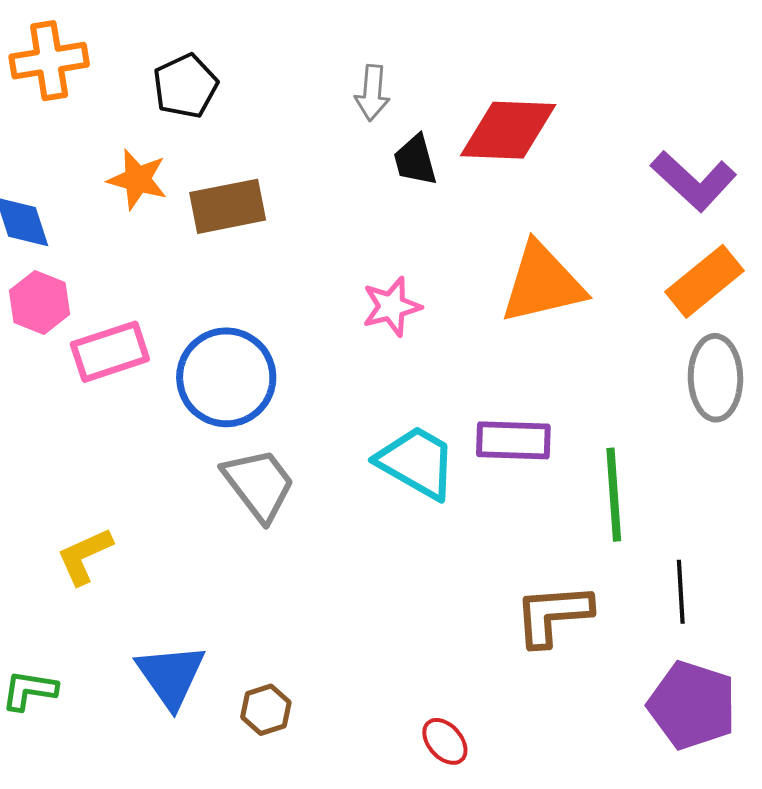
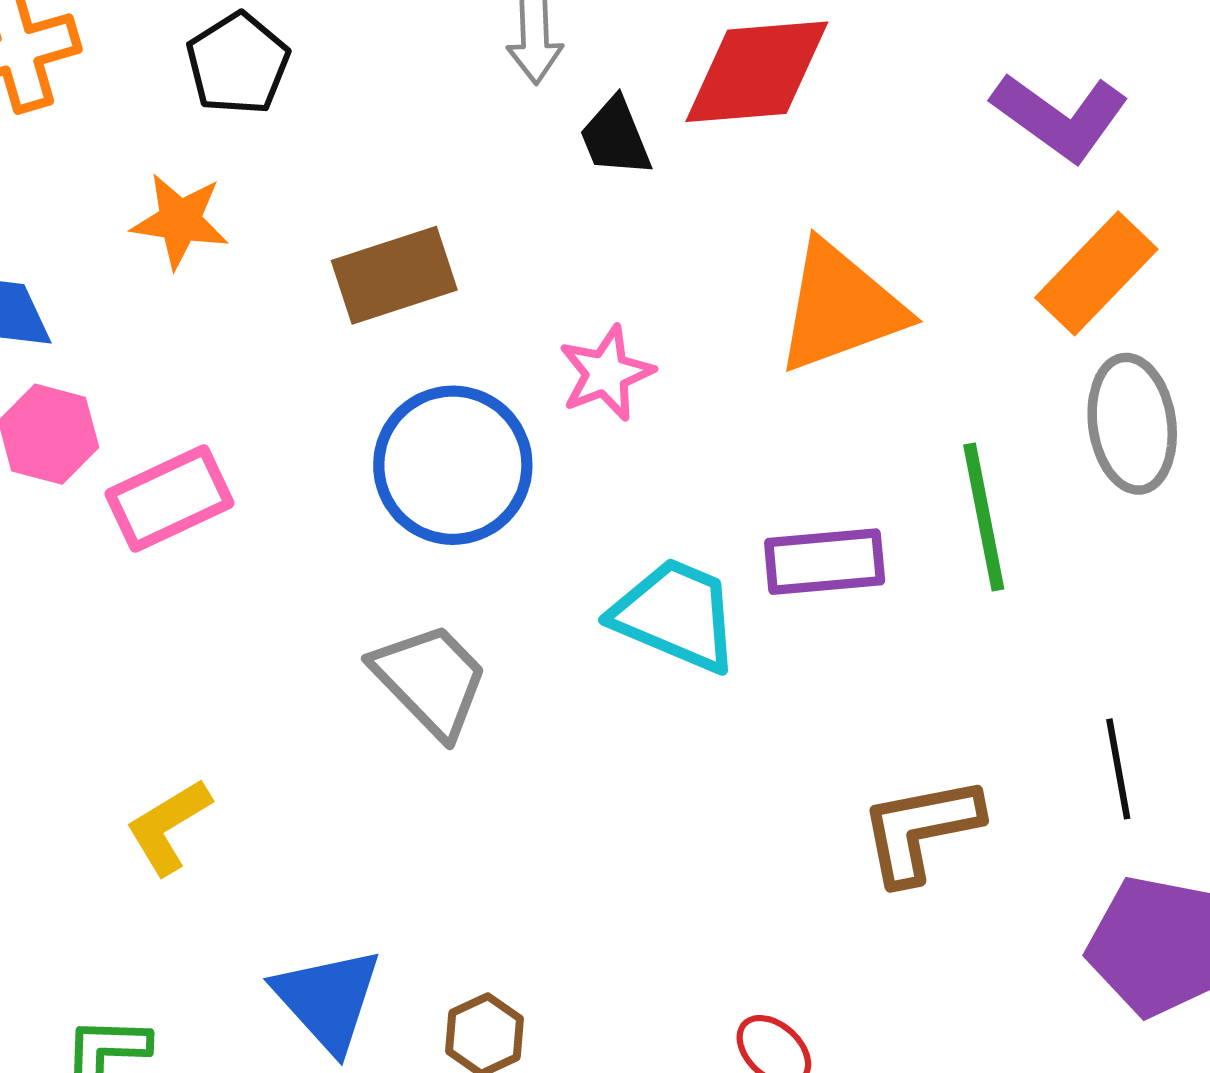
brown rectangle: (228, 206) -> (394, 275), moved
blue circle: (226, 377) -> (453, 465), moved
green line: (614, 495) -> (984, 517), moved

